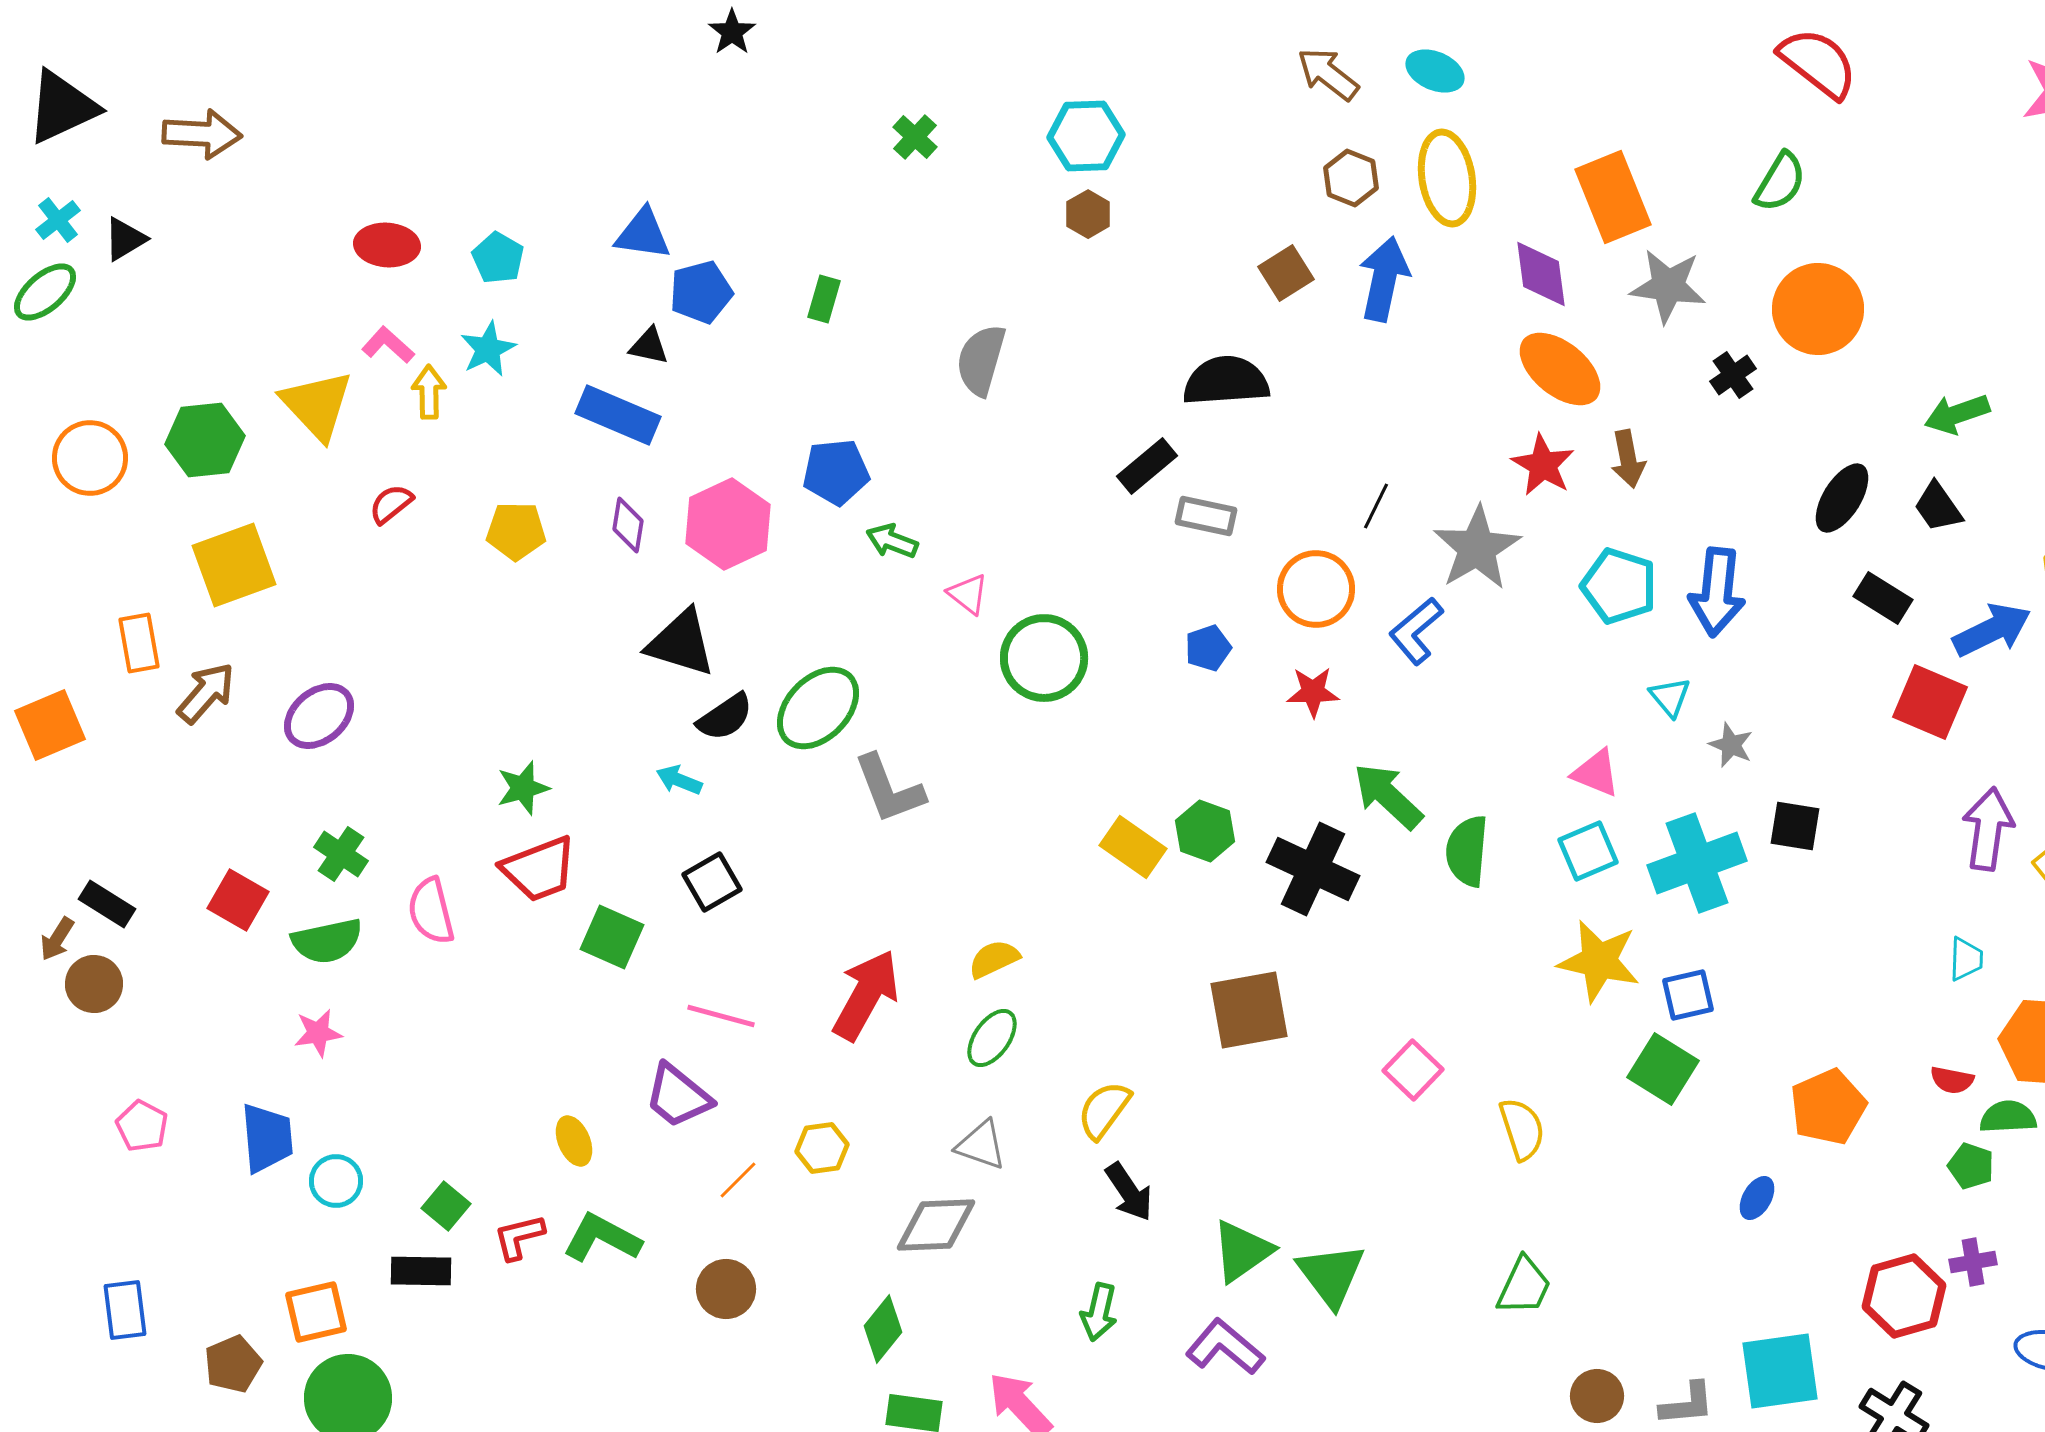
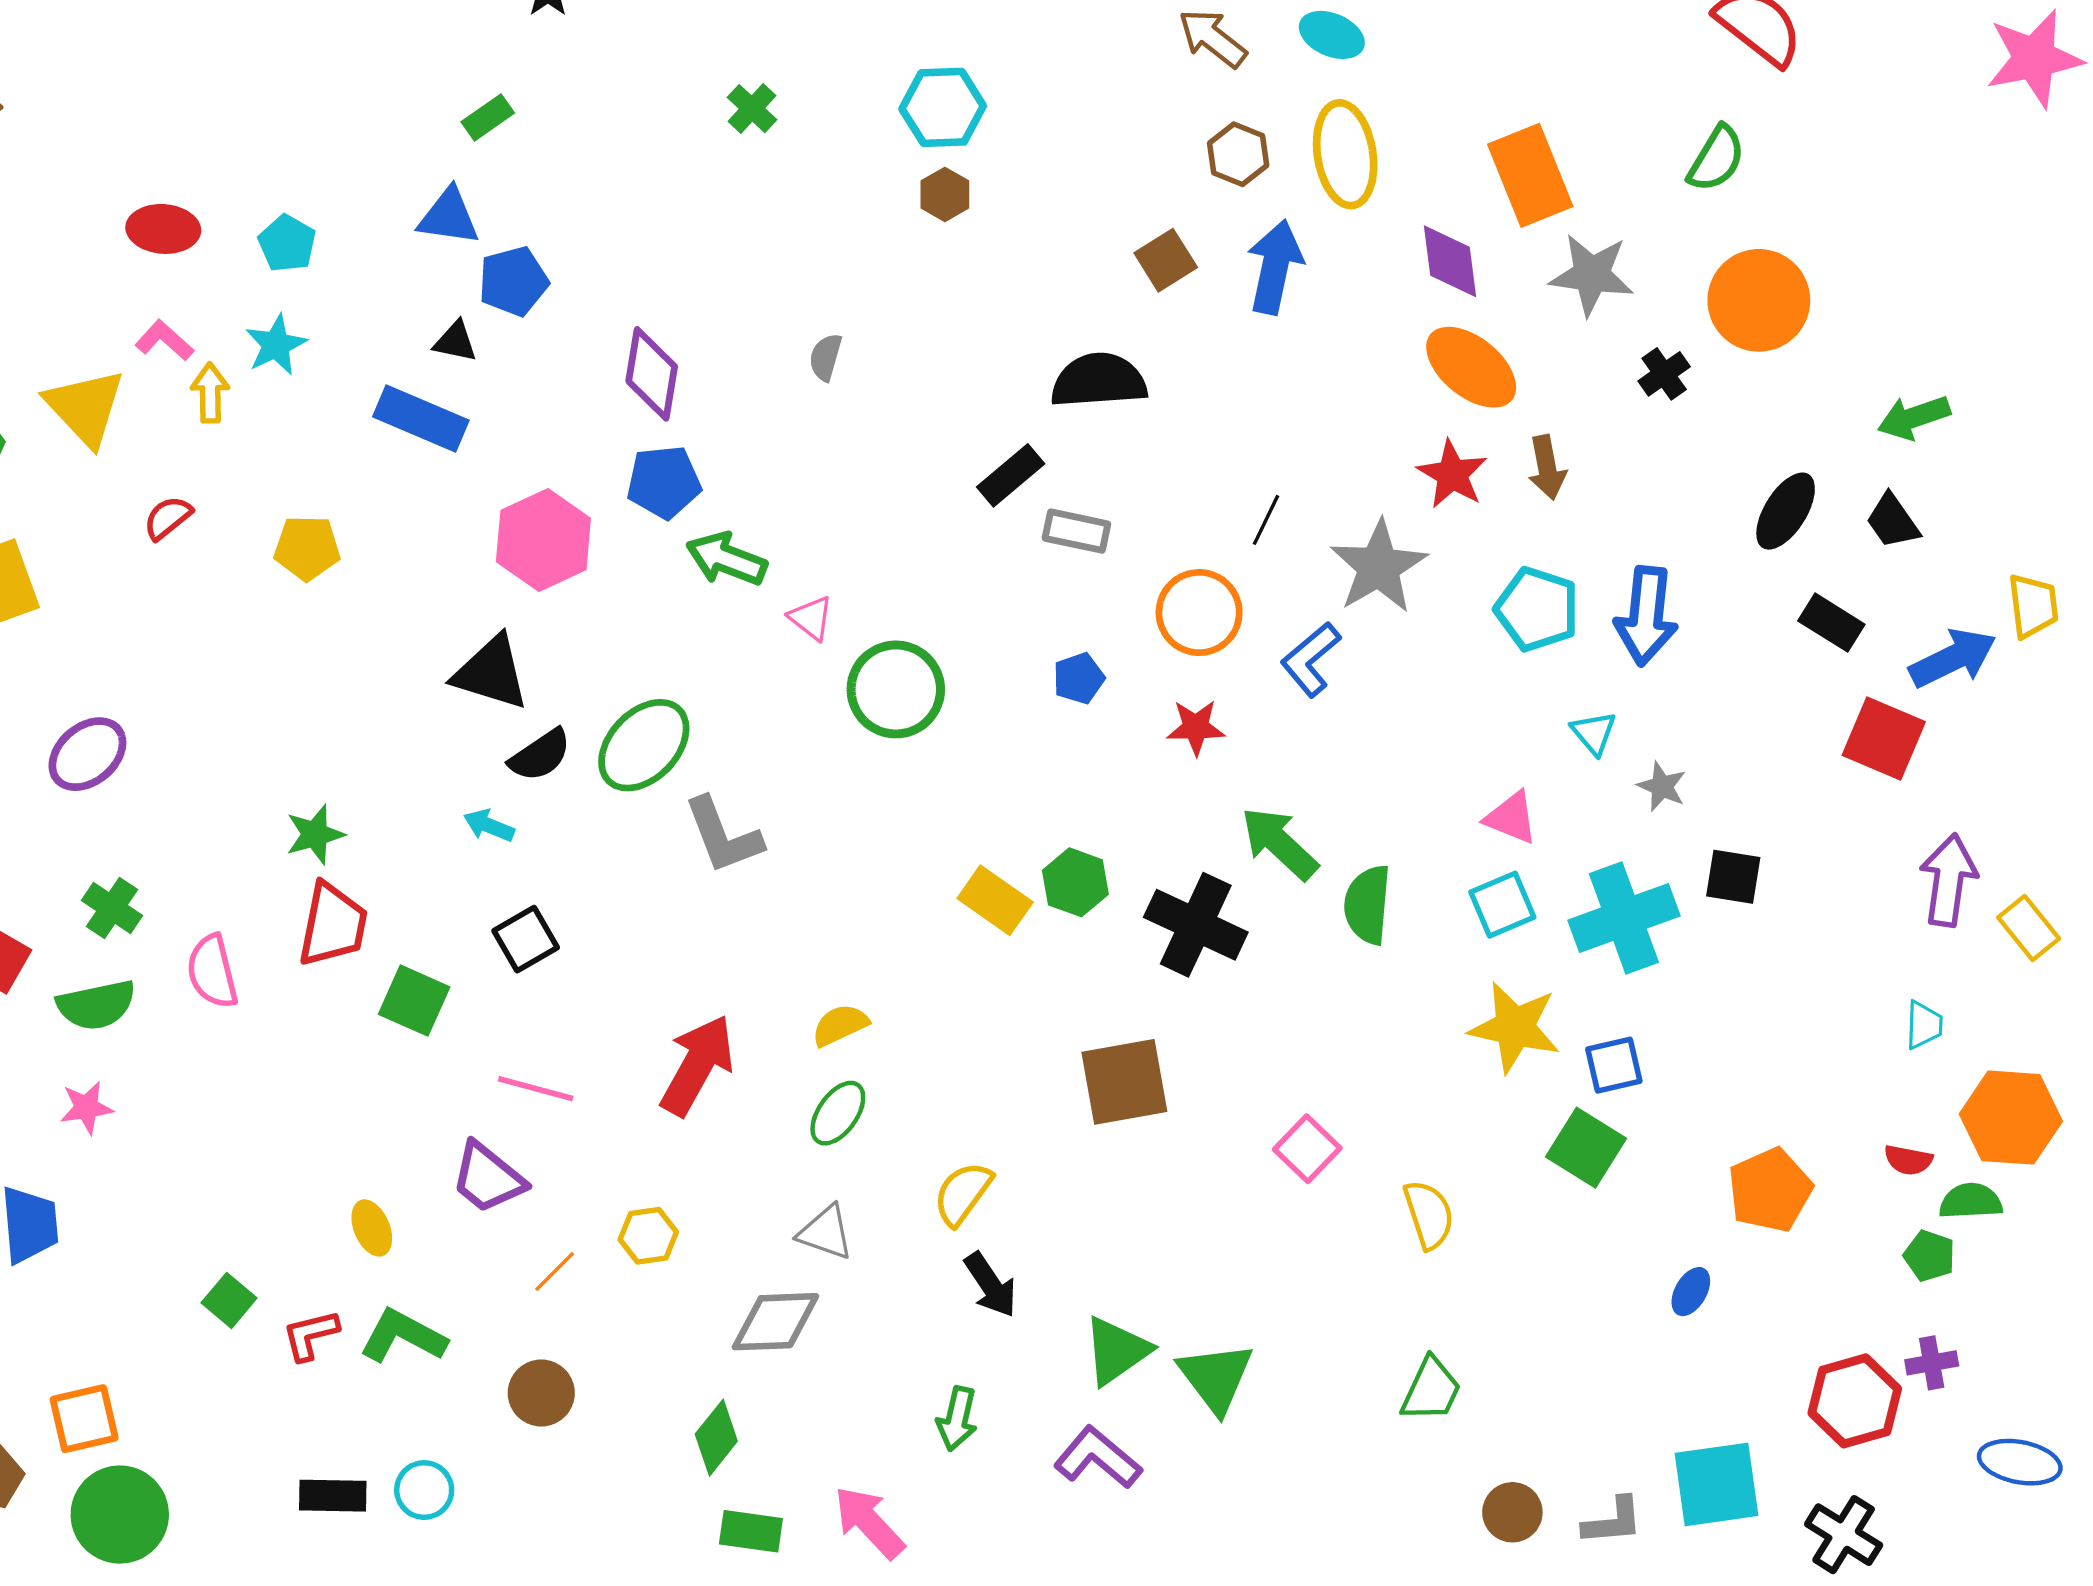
green rectangle: (824, 299) -> (488, 117), moved, turned 39
gray semicircle: (981, 360) -> (826, 357), size x0.6
purple diamond: (628, 525) -> (652, 374), moved, size x1.5
green arrow: (892, 541) -> (726, 559), size x1.4
red trapezoid: (539, 869) -> (333, 925), turned -58
cyan circle: (336, 1181) -> (424, 1490), moved
black rectangle: (421, 1271) -> (333, 1496), moved

